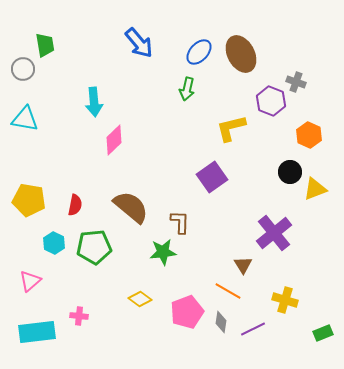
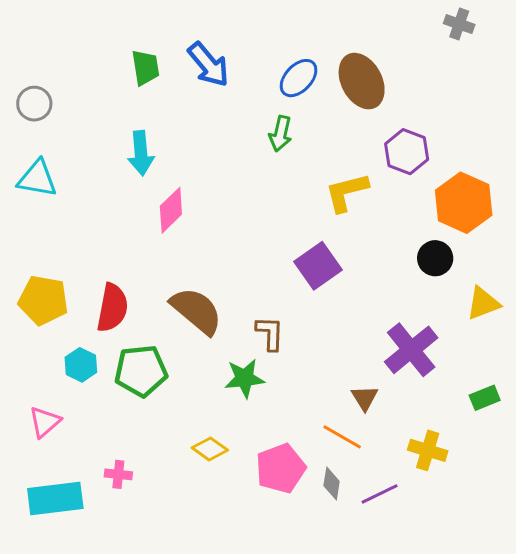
green trapezoid: (45, 45) -> (145, 68), moved
gray cross: (296, 82) -> (459, 24), moved
orange hexagon: (309, 135) -> (464, 203), size x1.5
yellow triangle: (315, 189) -> (483, 303), moved
red semicircle: (75, 205) -> (112, 308), size x1.5
green rectangle: (323, 333) -> (485, 398), moved

